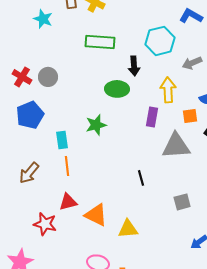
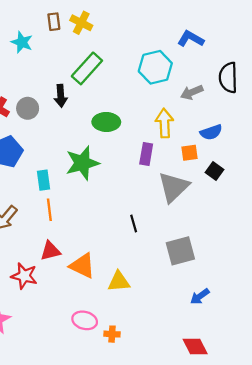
green rectangle: (100, 42) -> (87, 68), turned -52
black arrow: (134, 66) -> (61, 96), moved
green star: (96, 125) -> (82, 163), size x1.4
gray triangle: (176, 146) -> (174, 187), turned -40
gray square: (182, 202) -> (180, 251), size x1.5

